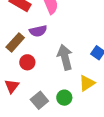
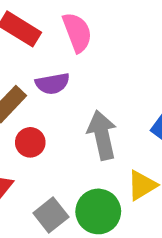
green circle: (64, 98) -> (98, 211), size x1.5

